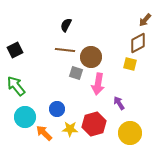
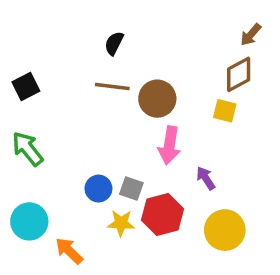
gray square: (76, 73) -> (131, 189), moved
cyan circle: (25, 117) -> (29, 221), moved
orange arrow: (44, 133) -> (69, 251), moved

